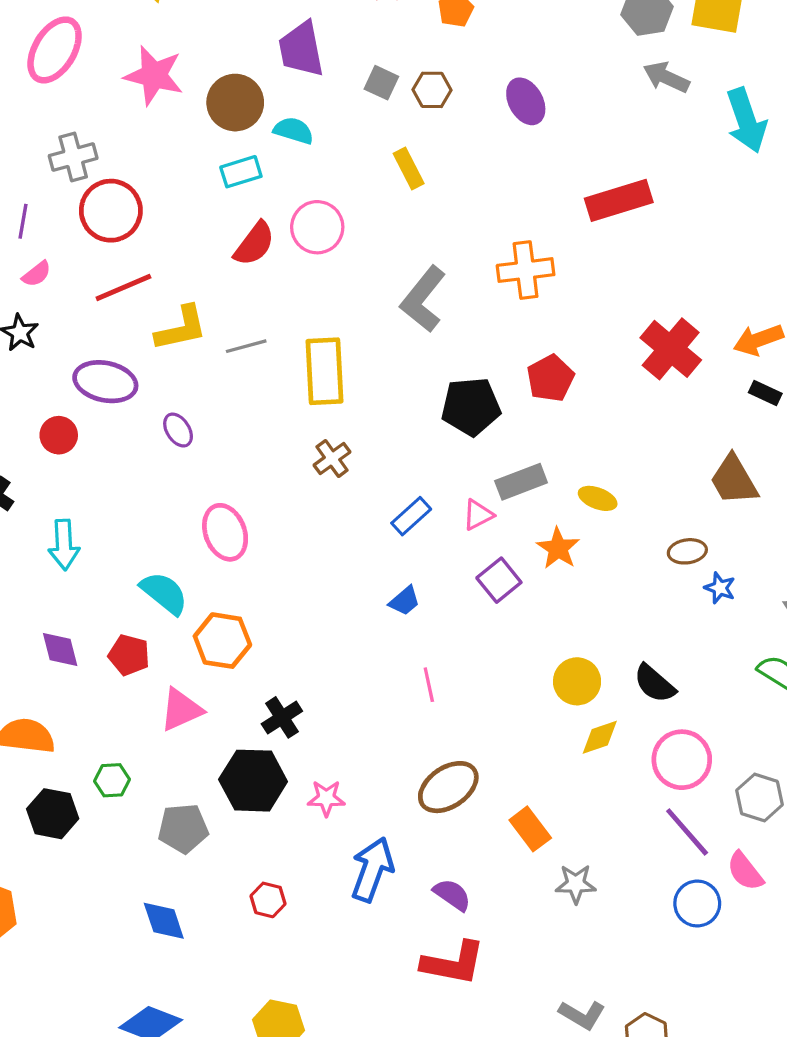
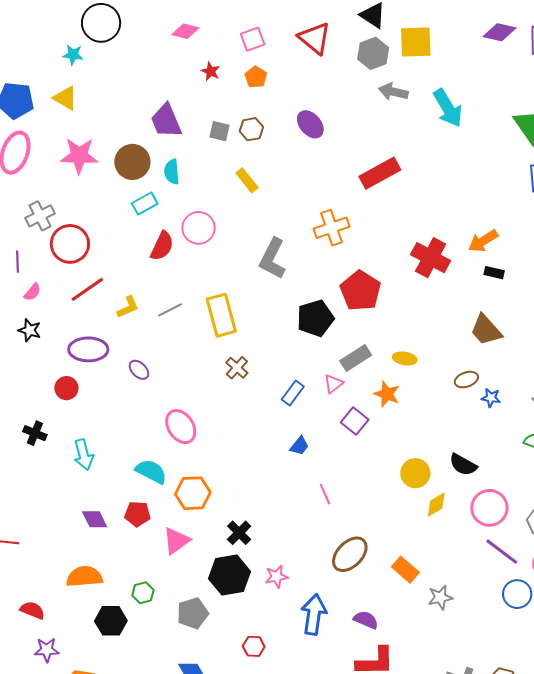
cyan semicircle: (294, 131) -> (172, 172), turned -100
yellow L-shape: (181, 328) -> (128, 307), size x0.7
red pentagon: (550, 378) -> (361, 291), size x1.4

